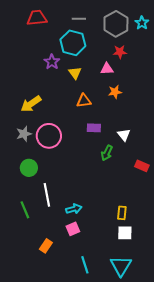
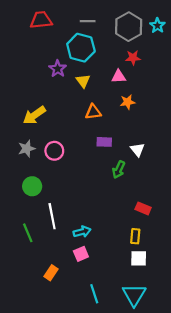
pink circle: (49, 136) -> (54, 151), size x0.7
red rectangle: (142, 166) -> (143, 208), moved

